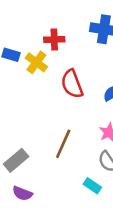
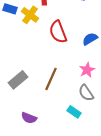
gray rectangle: (16, 160) -> (18, 80), moved
purple semicircle: (22, 193) -> (29, 118), moved

